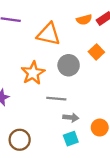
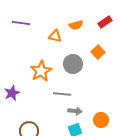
orange semicircle: (84, 20) -> (76, 25), moved
orange triangle: (49, 34) -> (55, 36), size x0.6

